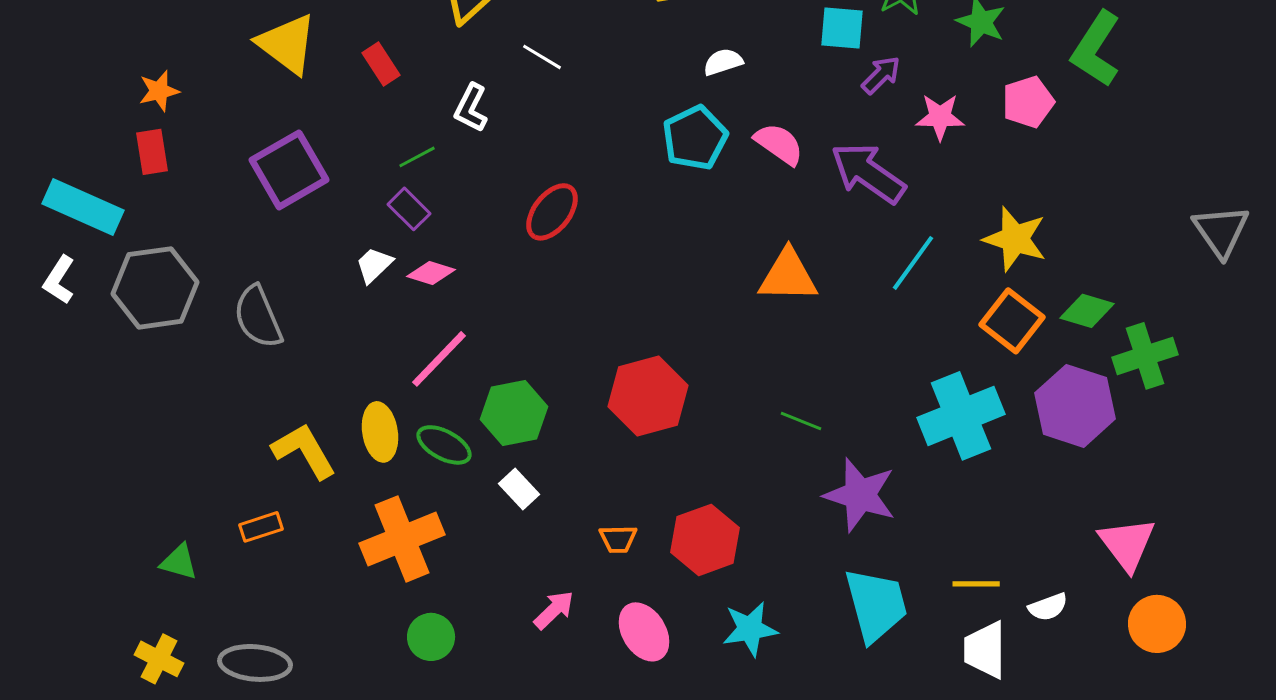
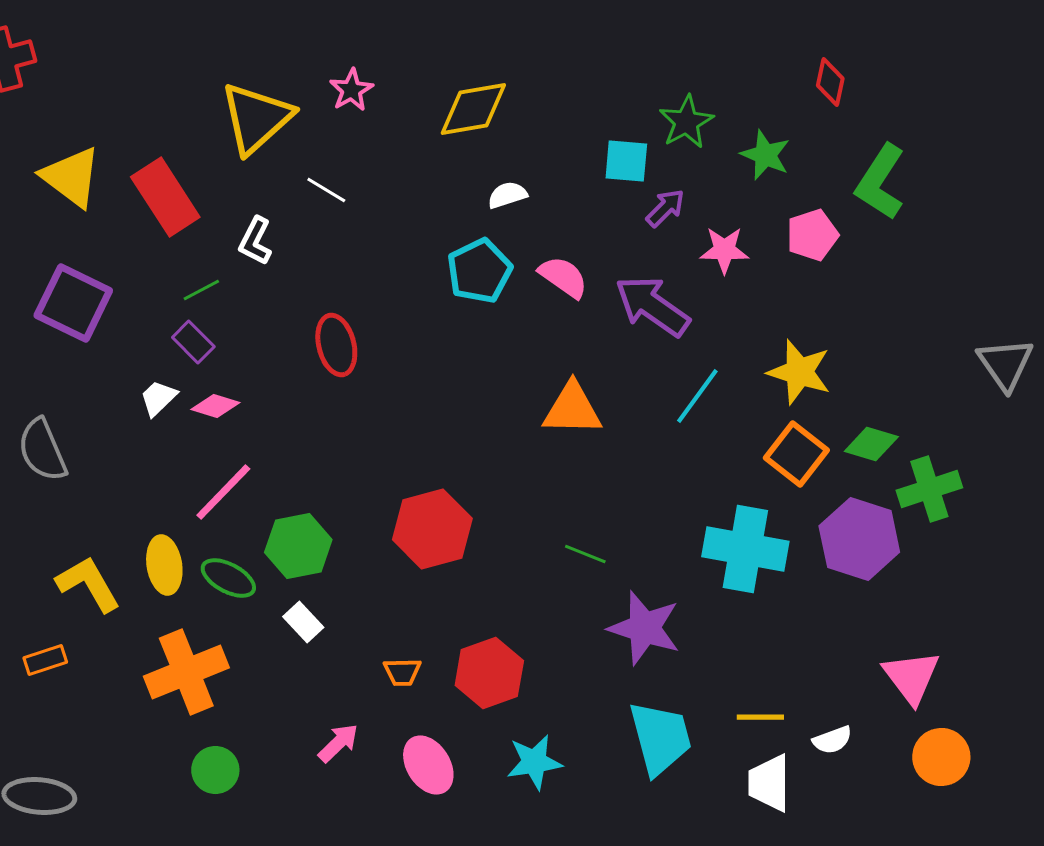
red rectangle: (381, 64) -> (165, 197), size x1.8
purple square: (289, 170) -> (73, 303), turned -34
red ellipse: (552, 212) -> (336, 345), turned -52
cyan cross: (961, 416) -> (745, 549), turned 32

